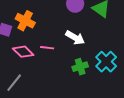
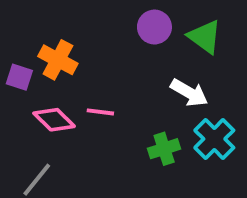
white arrow: (75, 38) -> (189, 93), moved

